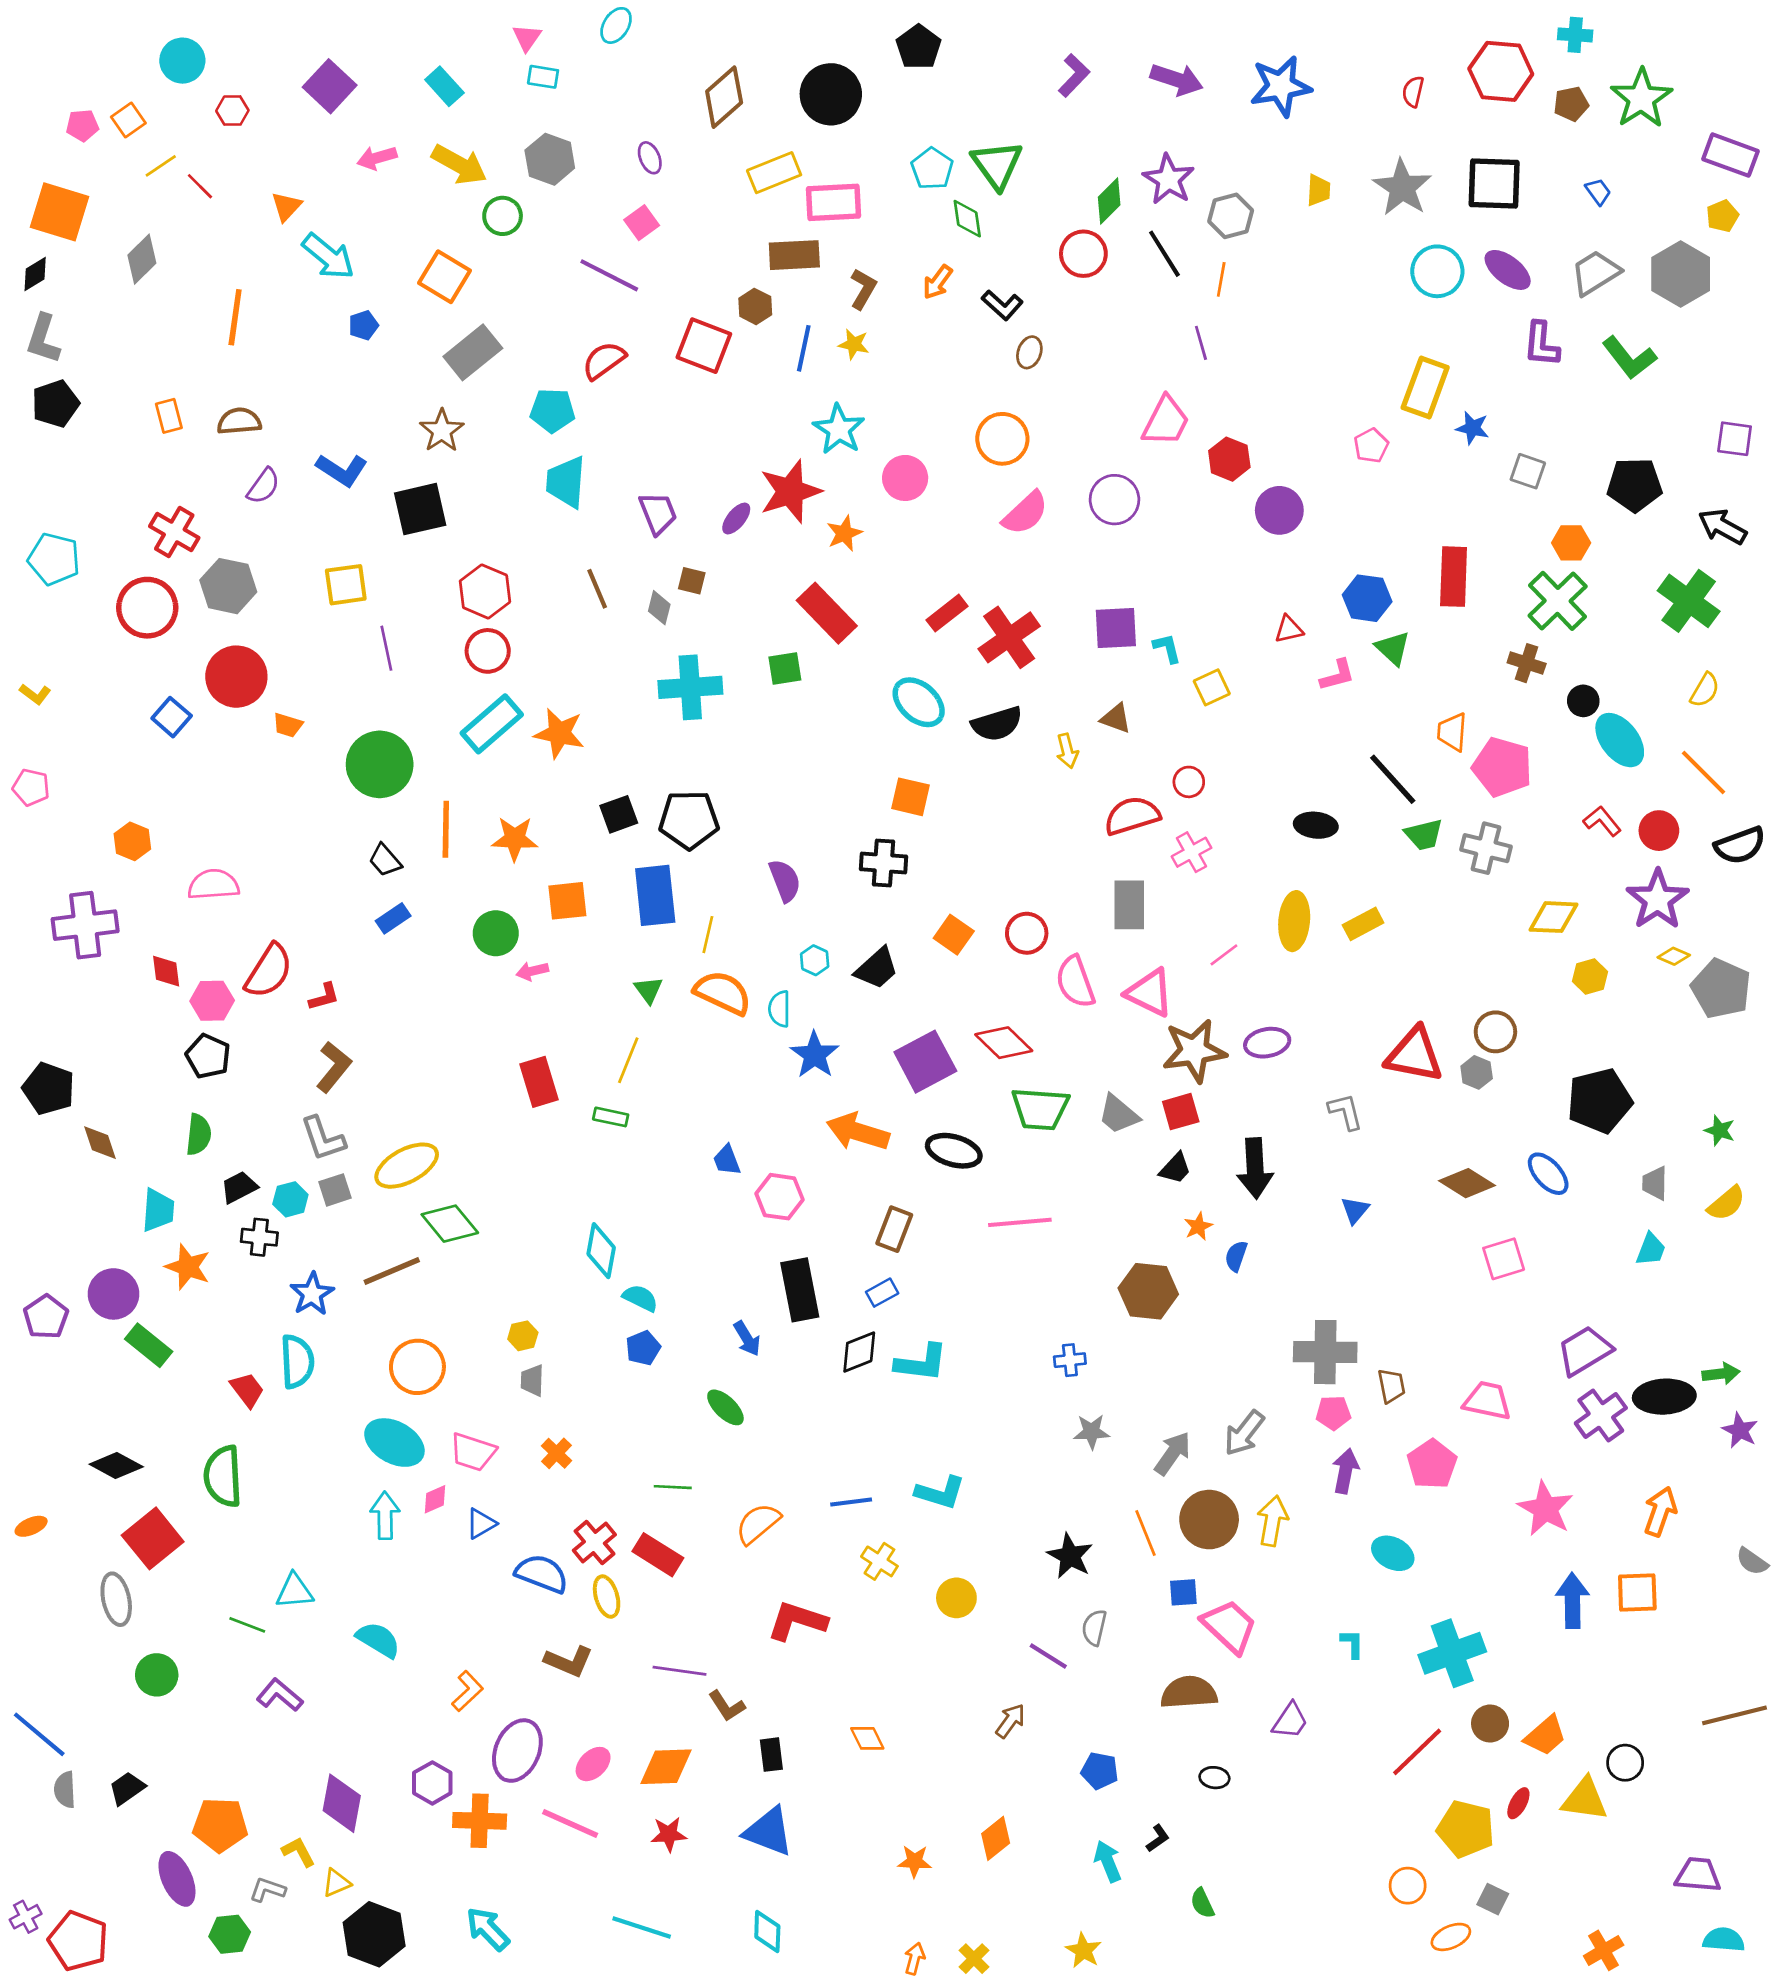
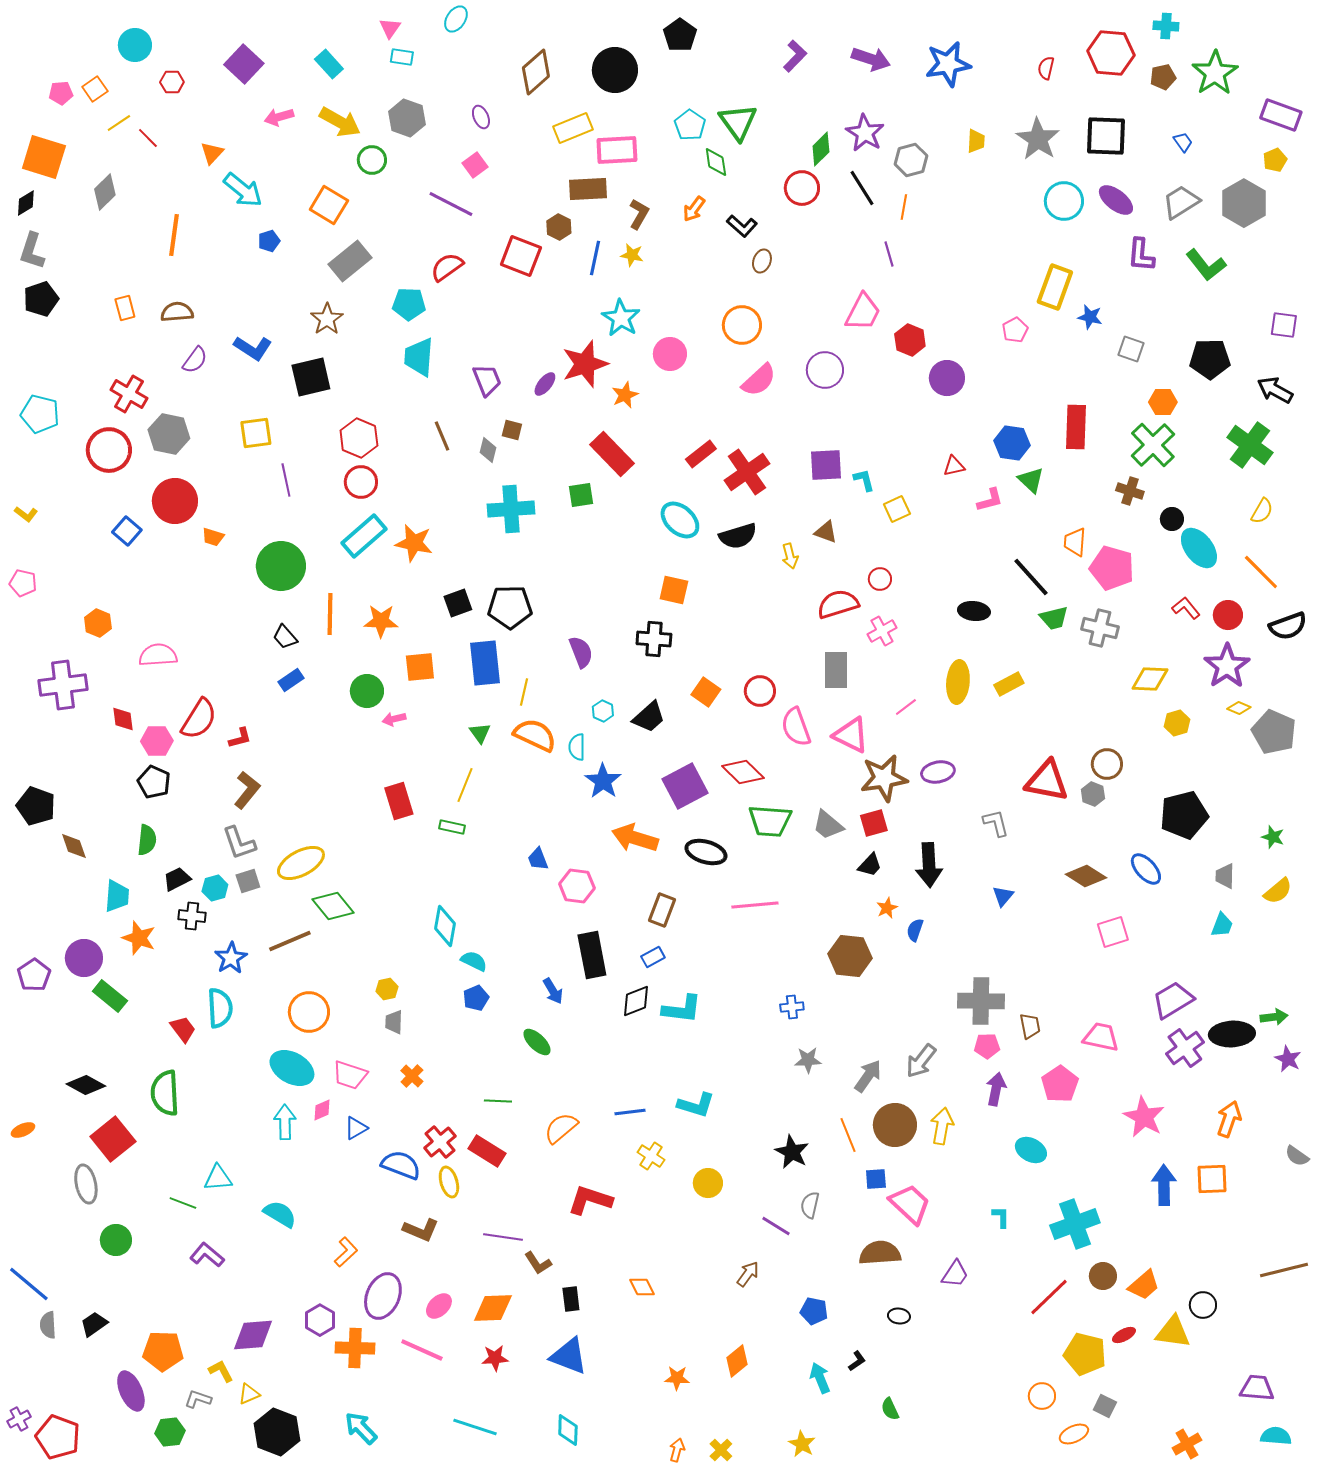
purple diamond: (342, 1803) -> (253, 1335), turned 75
red ellipse: (1518, 1803) -> (1124, 1335), turned 35

